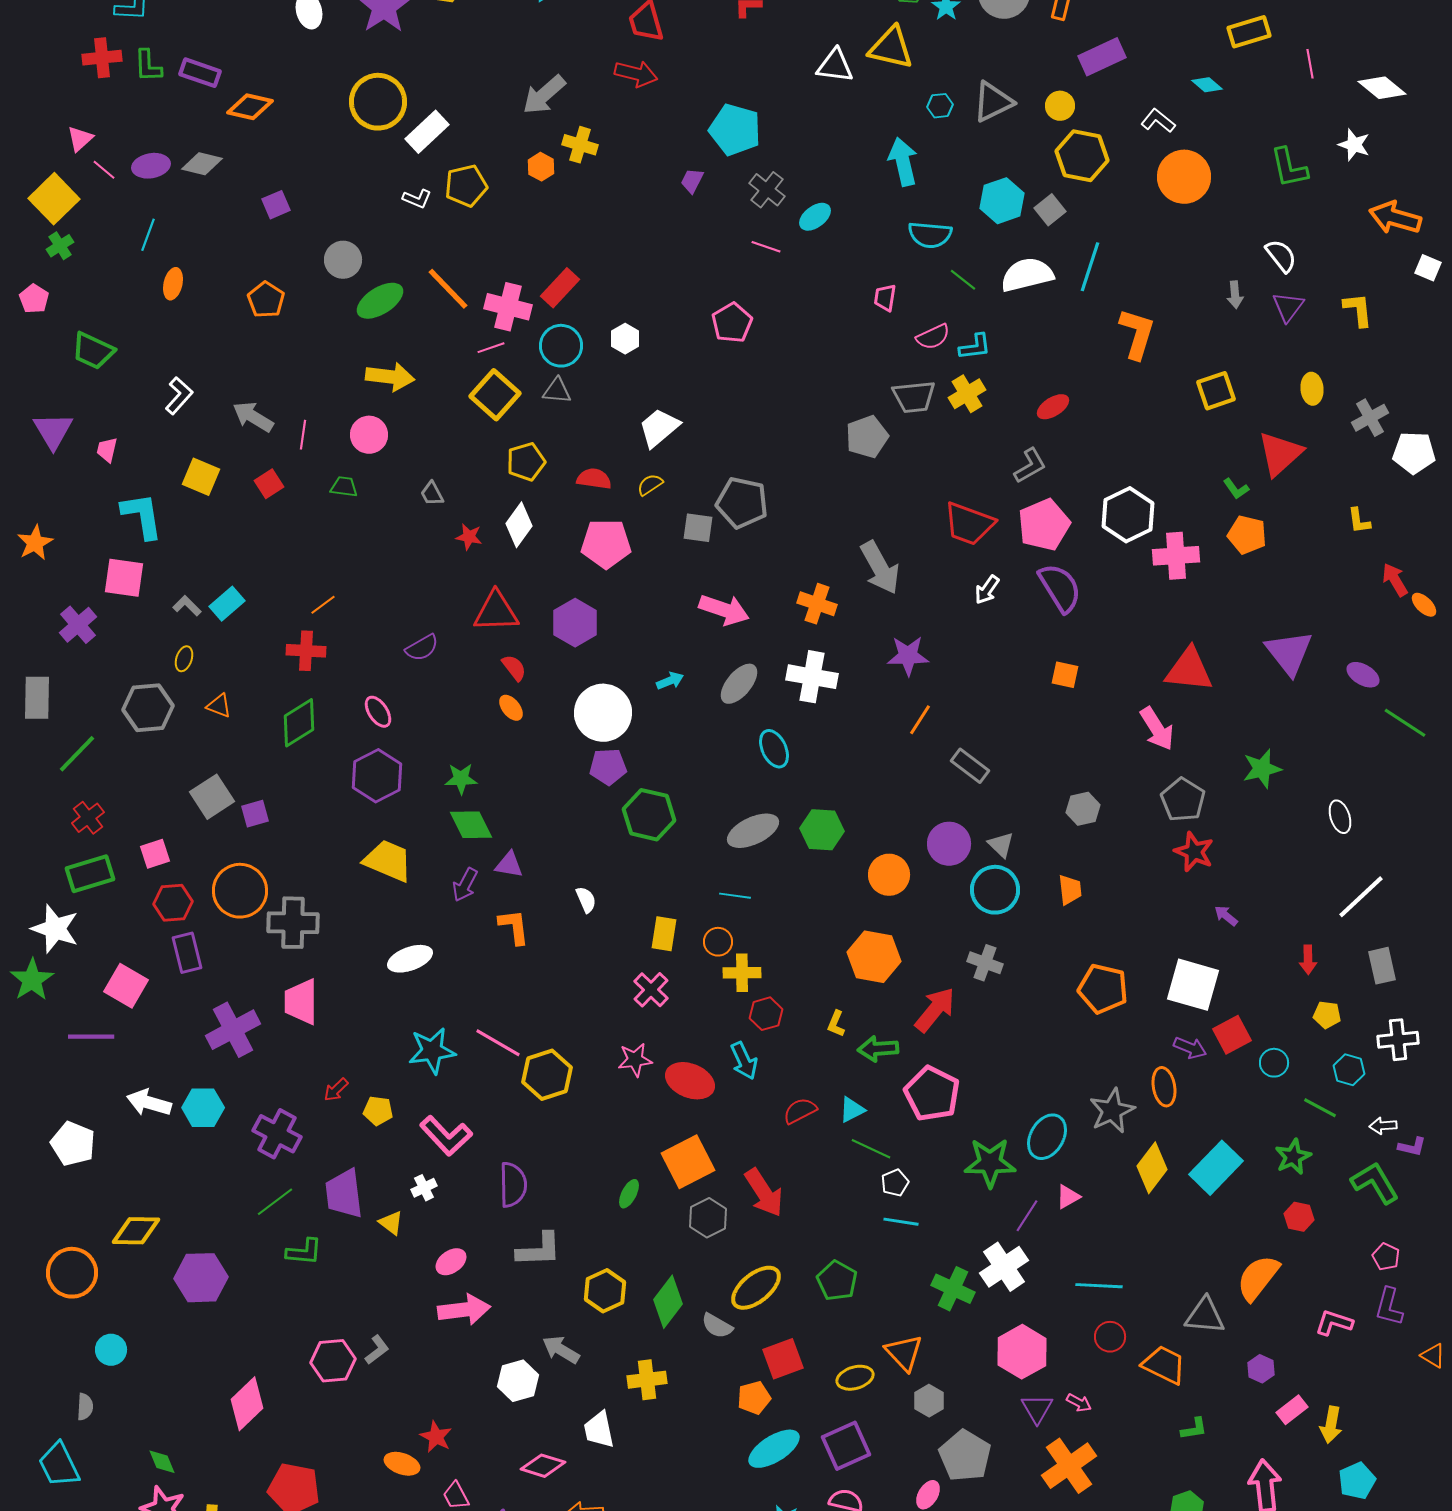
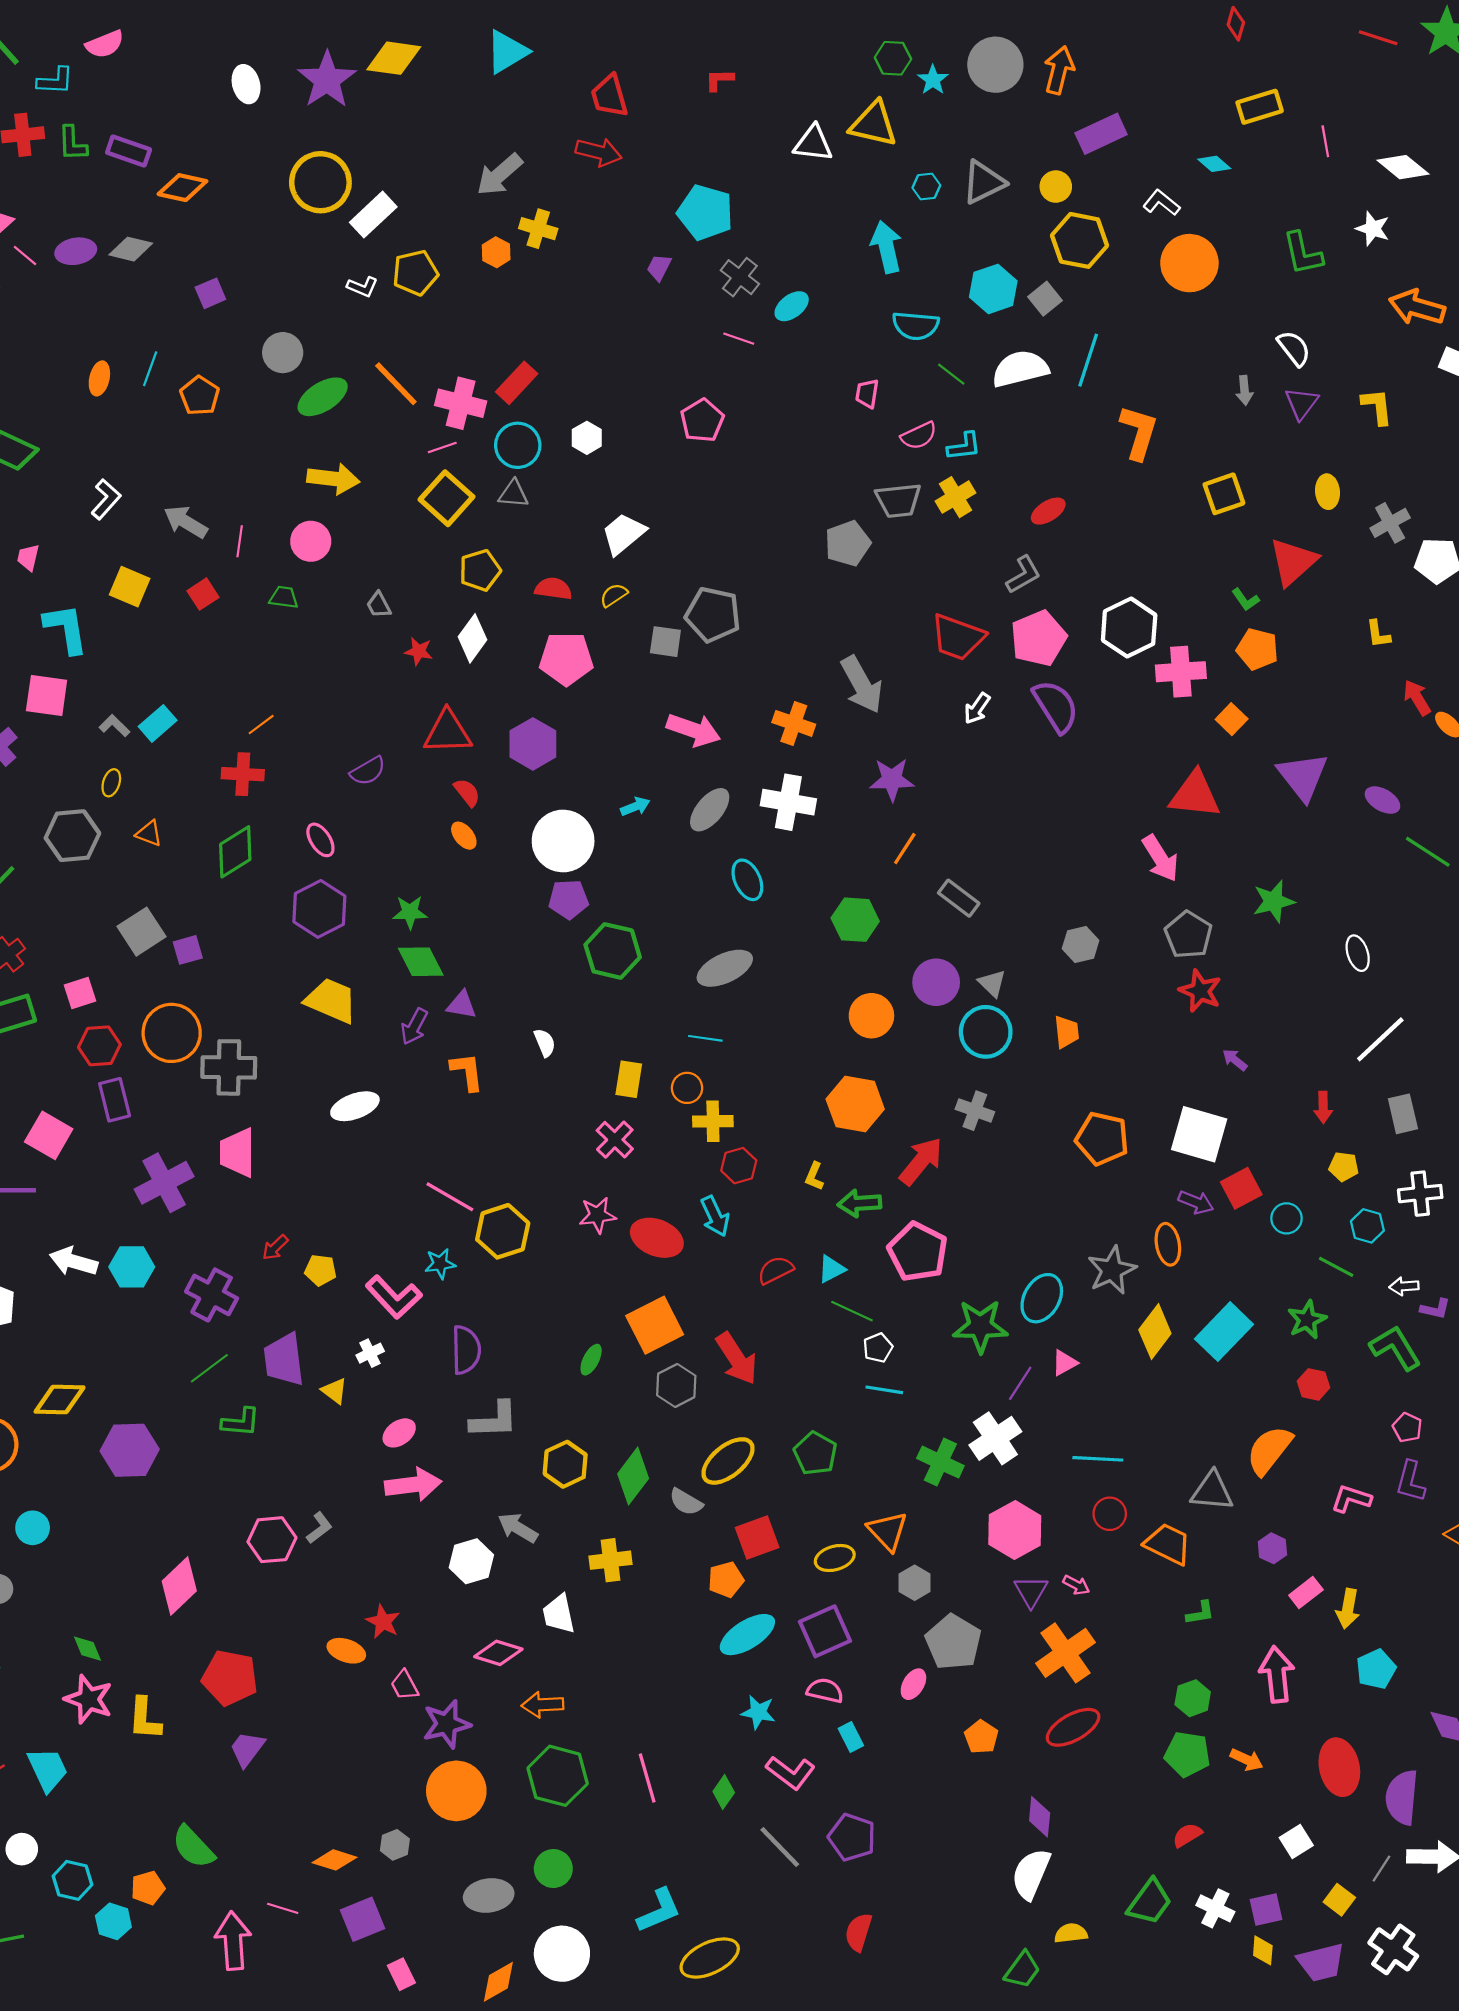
cyan line: (148, 235) -> (150, 369), moved
orange square: (1065, 675) -> (1232, 719), moved, turned 32
green hexagon: (822, 830) -> (855, 920), moved
cyan star: (432, 1051) -> (440, 1264), moved, size x0.6

